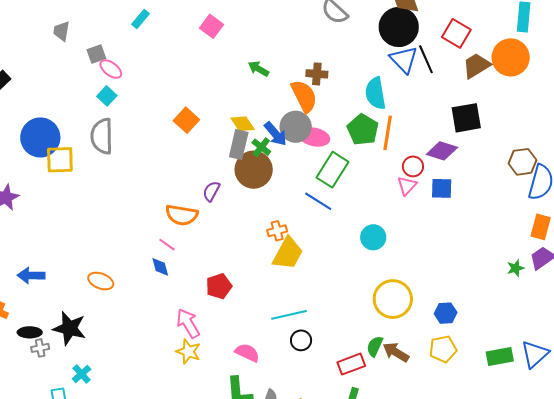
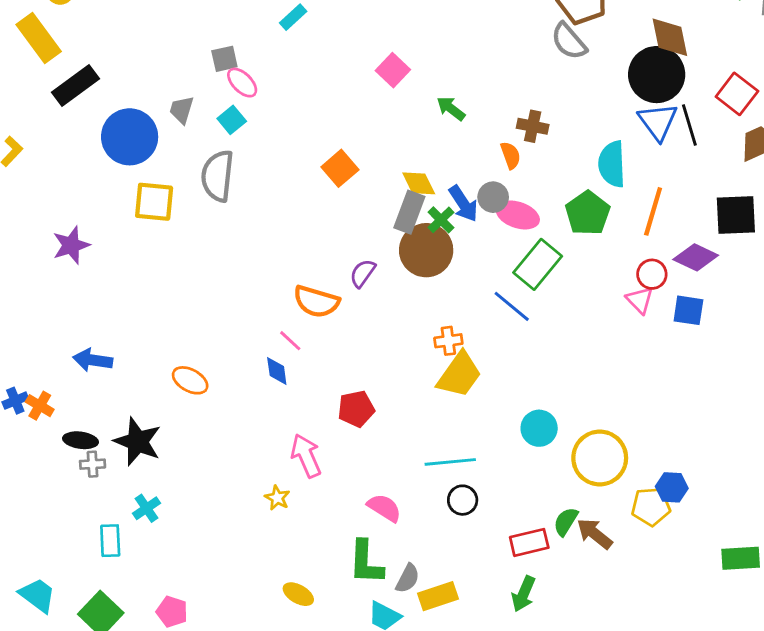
pink square: (211, 26) -> (393, 70), moved
gray trapezoid: (61, 31) -> (182, 110), moved
orange semicircle: (304, 96) -> (511, 155), size x0.6
gray circle: (296, 127) -> (493, 197), size x0.7
orange line: (388, 133) -> (653, 211), moved
blue circle: (40, 137) -> (130, 137), moved
pink triangle: (407, 186) -> (640, 300), turned -35
cyan circle: (373, 237) -> (539, 428), moved
yellow pentagon: (443, 349) -> (651, 507), moved
yellow star: (188, 352) -> (277, 498), moved, size x0.7

